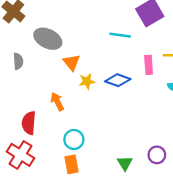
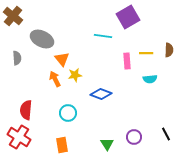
blue diamond: (118, 80) -> (101, 94), moved
orange arrow: (57, 102) -> (55, 79), moved
cyan circle: (74, 139) -> (68, 113), moved

